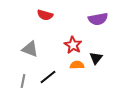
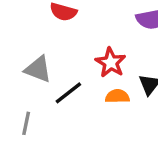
black line: (48, 77) -> (68, 93), moved

